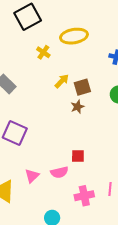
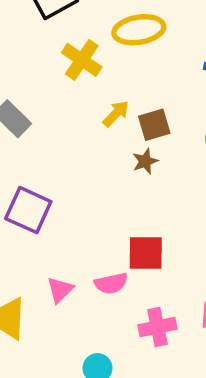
yellow cross: (43, 52) -> (82, 60), size x1.5
red square: (78, 156) -> (146, 253), size x1.5

